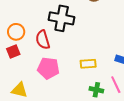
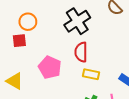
black cross: (62, 18) -> (77, 21), turned 30
red semicircle: (43, 40) -> (81, 52), moved

